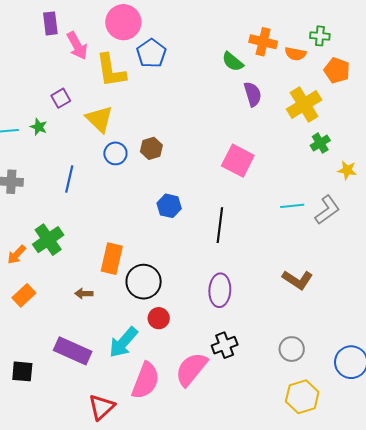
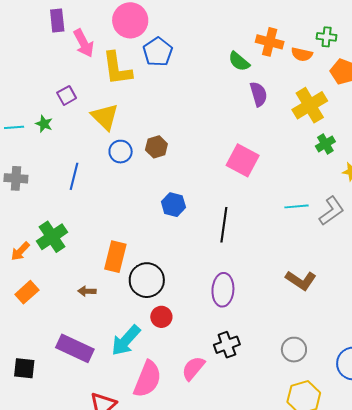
pink semicircle: (191, 369) -> (193, 368), size x0.7

